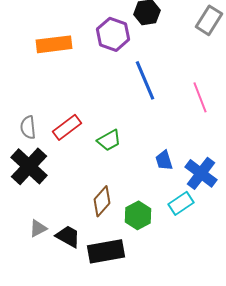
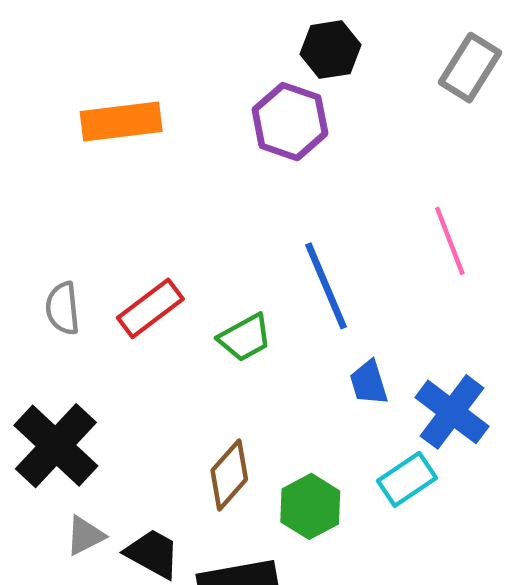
purple hexagon: (113, 34) -> (290, 122), moved
blue line: (145, 80) -> (326, 286), moved
black cross: (29, 166) -> (56, 446), moved

